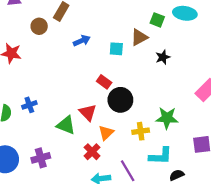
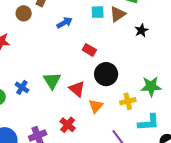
cyan square: (116, 49) -> (98, 12), moved
red rectangle: (104, 82) -> (89, 50), moved
blue cross: (29, 105) -> (22, 87), turned -32
green triangle: (66, 125) -> (52, 81), moved, turned 42
red cross: (92, 152) -> (68, 125), moved

